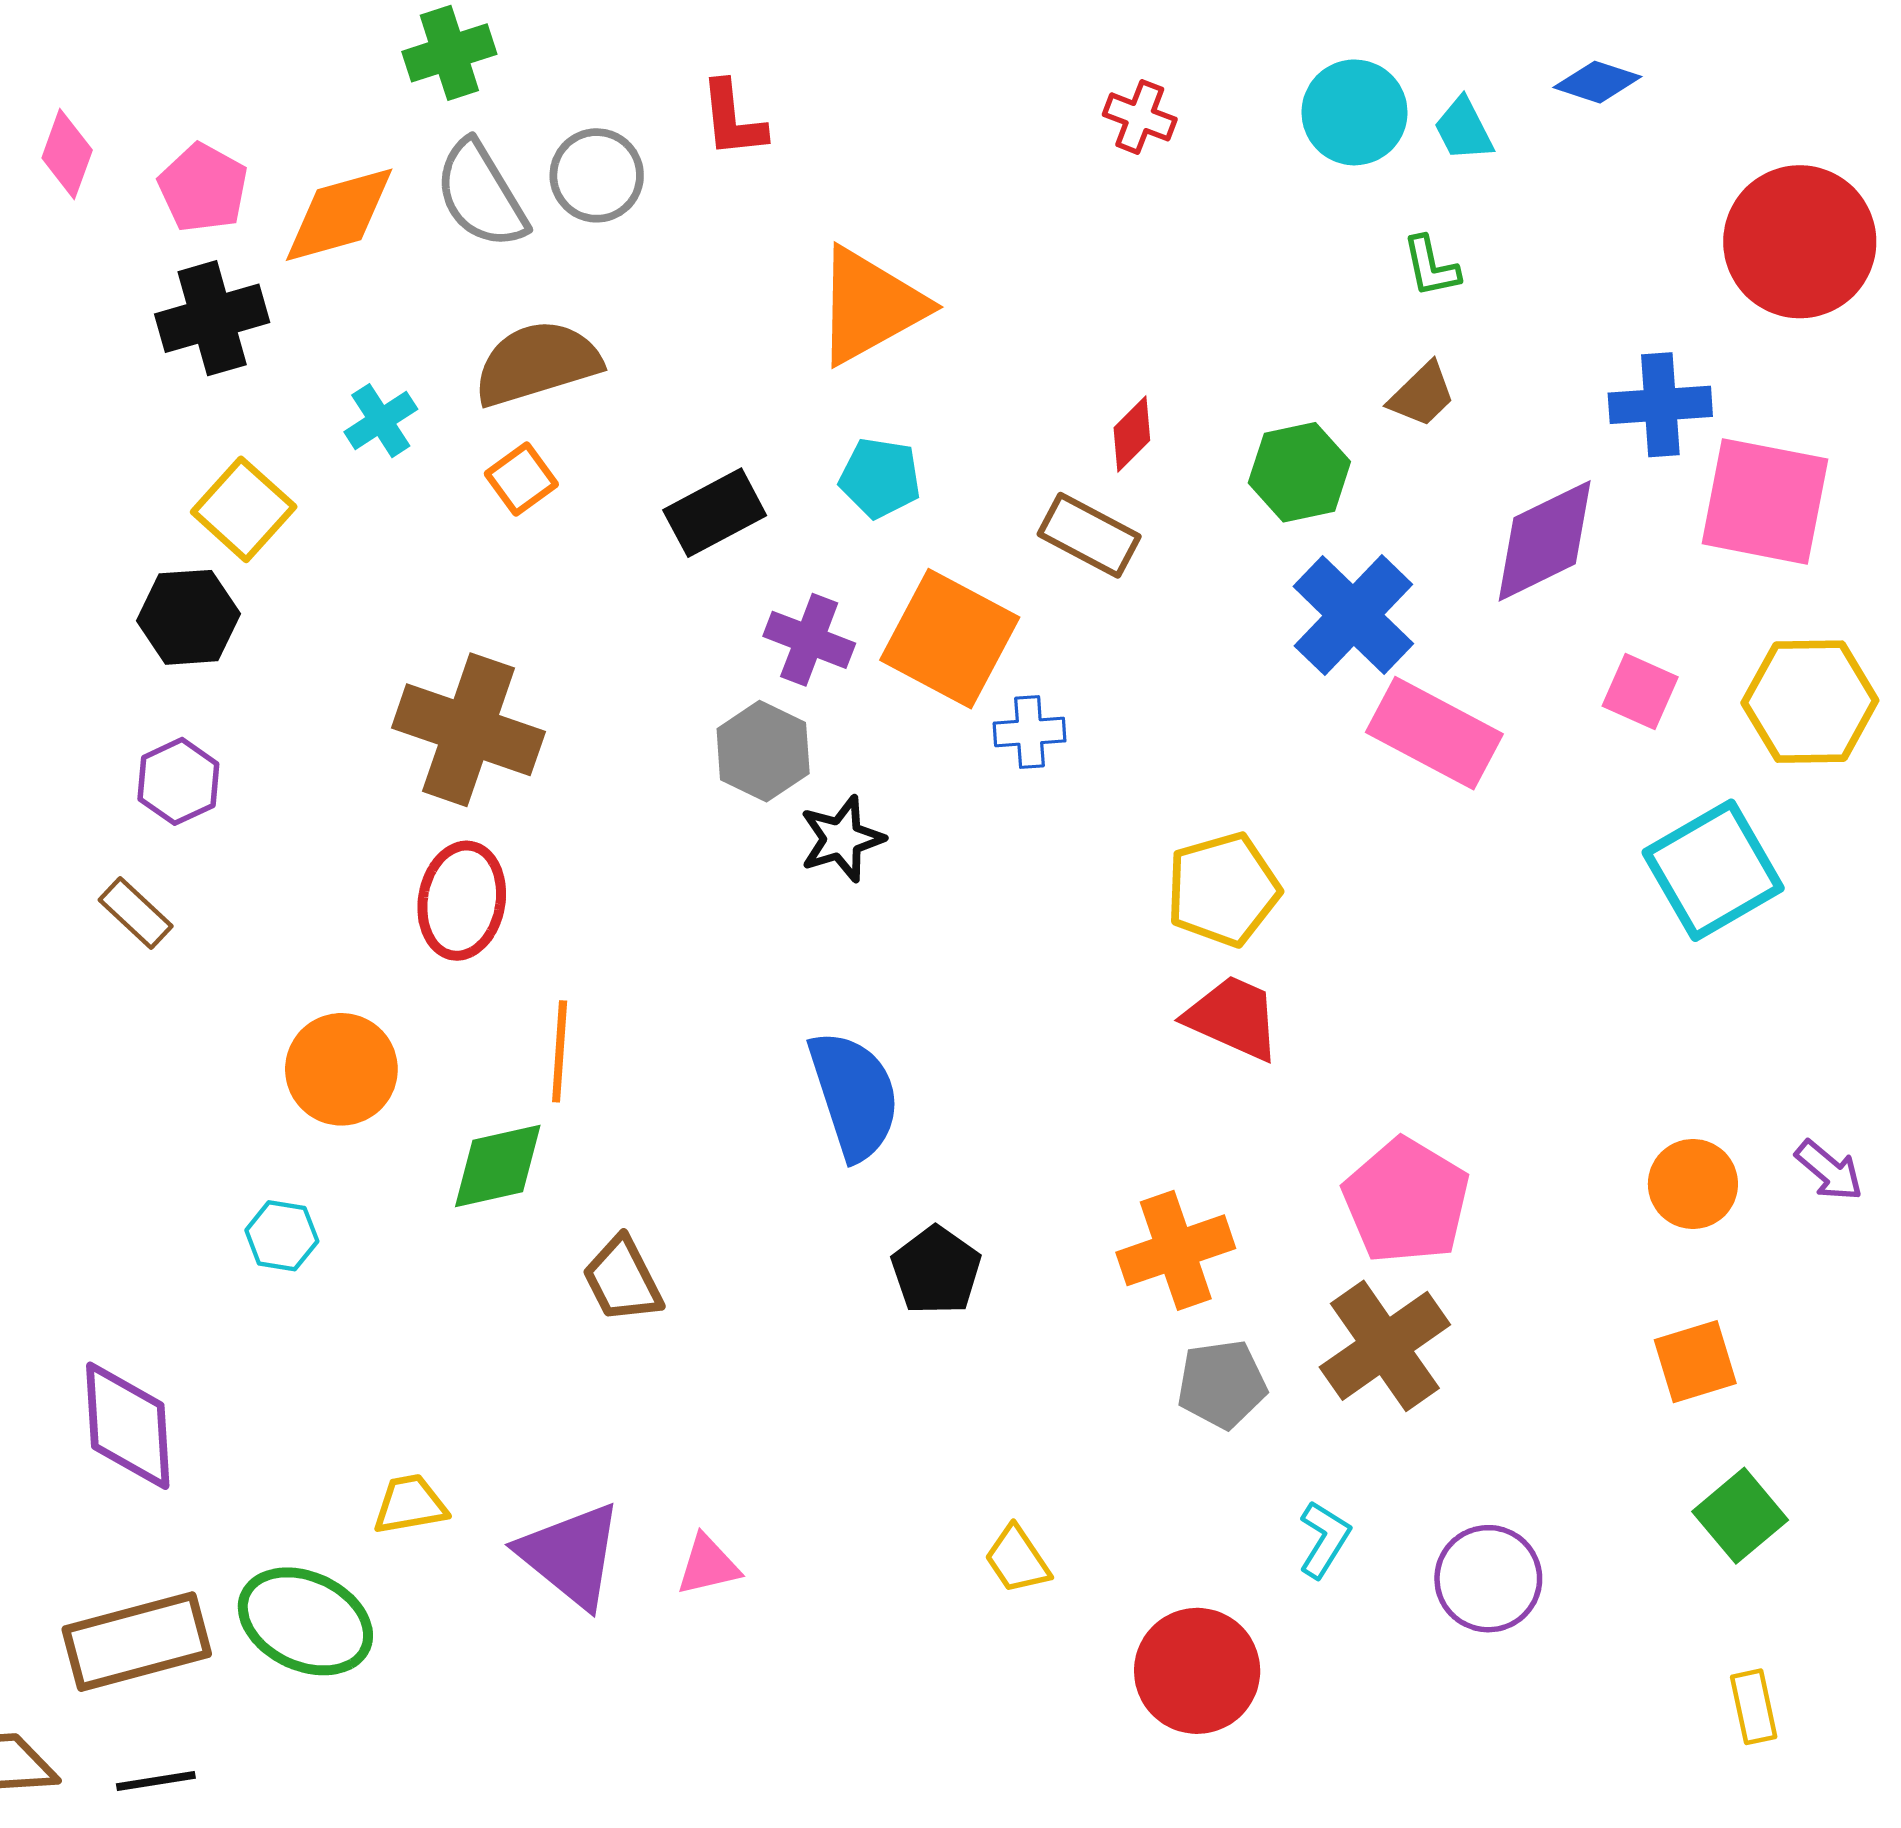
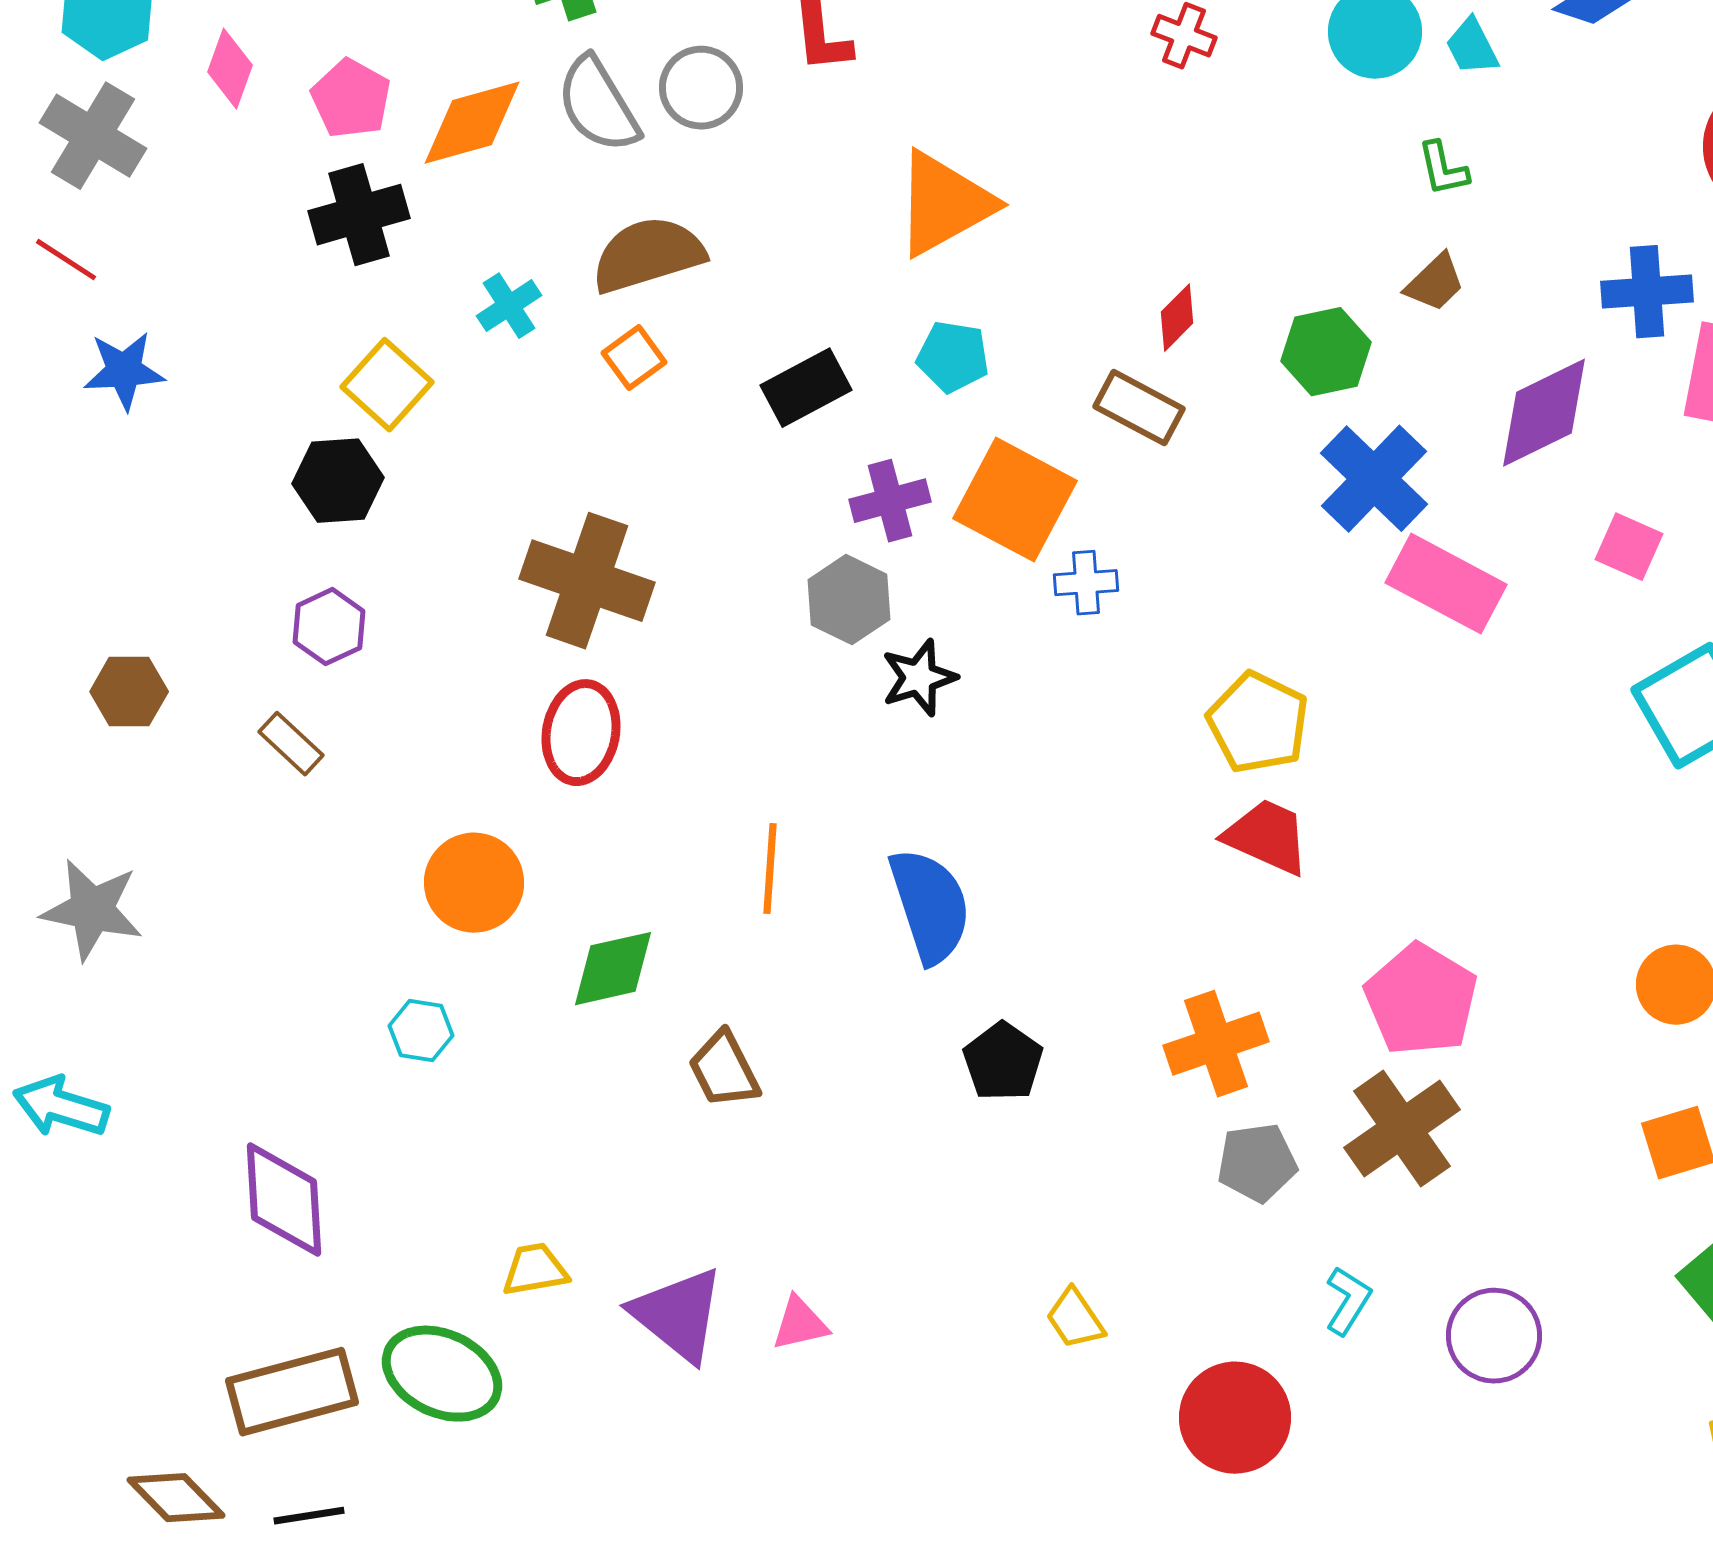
purple cross: (809, 640) -> (890, 501), turned -36
yellow pentagon: (1223, 889) -> (1258, 723), turned -30
orange line: (560, 1051) -> (770, 869), moved

